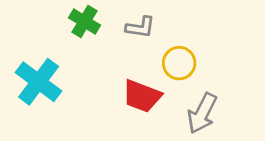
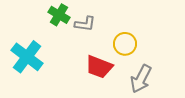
gray L-shape: (140, 27) -> (85, 24), moved

